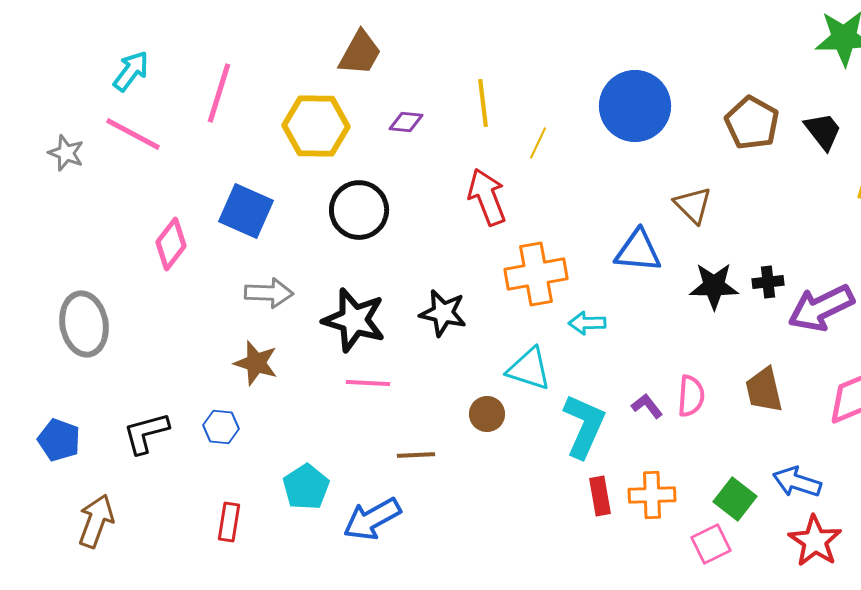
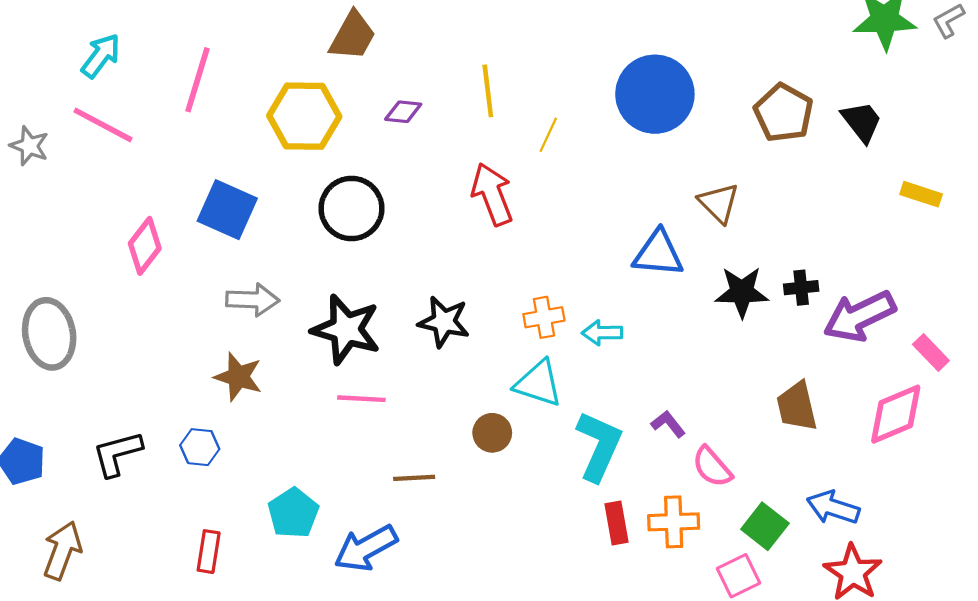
orange cross: (536, 274) -> (544, 317), moved, size x0.6
pink semicircle: (691, 396) -> (712, 467), moved, turned 135

